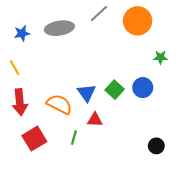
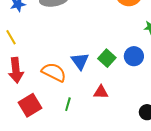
red triangle: (95, 120) -> (101, 92), moved

